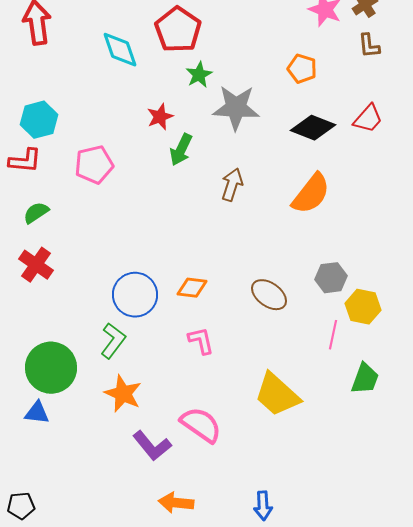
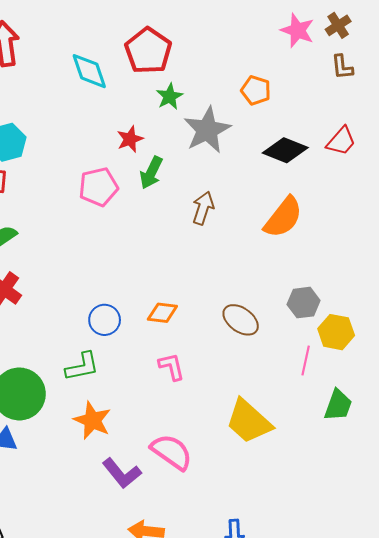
orange pentagon: (302, 69) -> (256, 90), moved
gray star: (236, 108) -> (207, 130), turned -30
pink pentagon: (94, 165) -> (98, 187), moved
blue circle: (135, 295) -> (105, 320), size x0.7
green L-shape: (113, 341) -> (82, 367), turned 42

